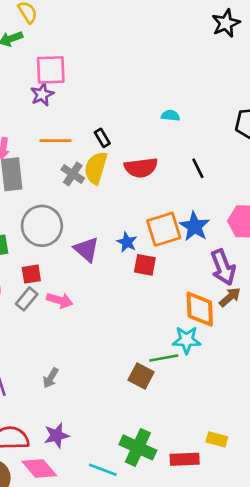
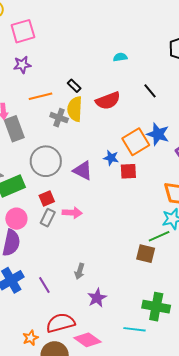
pink square: (51, 70) -> (23, 31), moved
purple star: (42, 94) -> (22, 65), turned 30
purple star: (57, 435) -> (97, 298), moved

